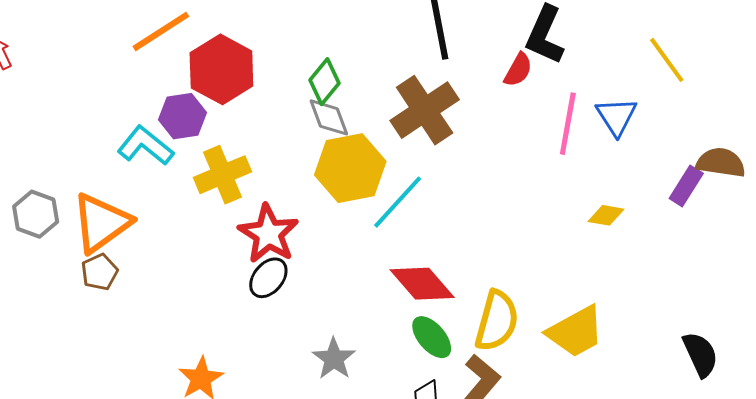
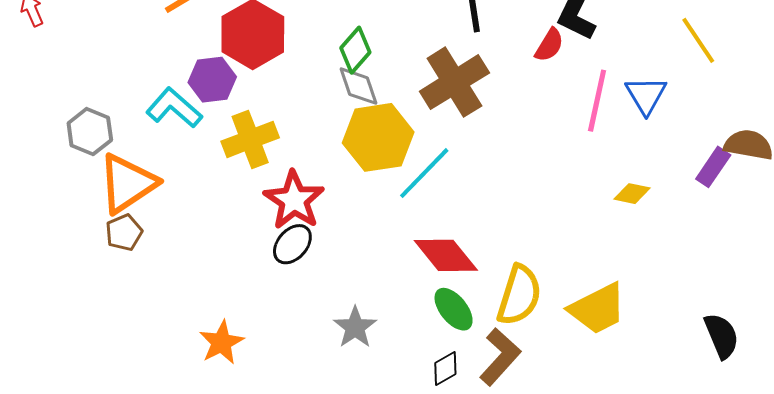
gray hexagon: (36, 214) -> (90, 132), moved

